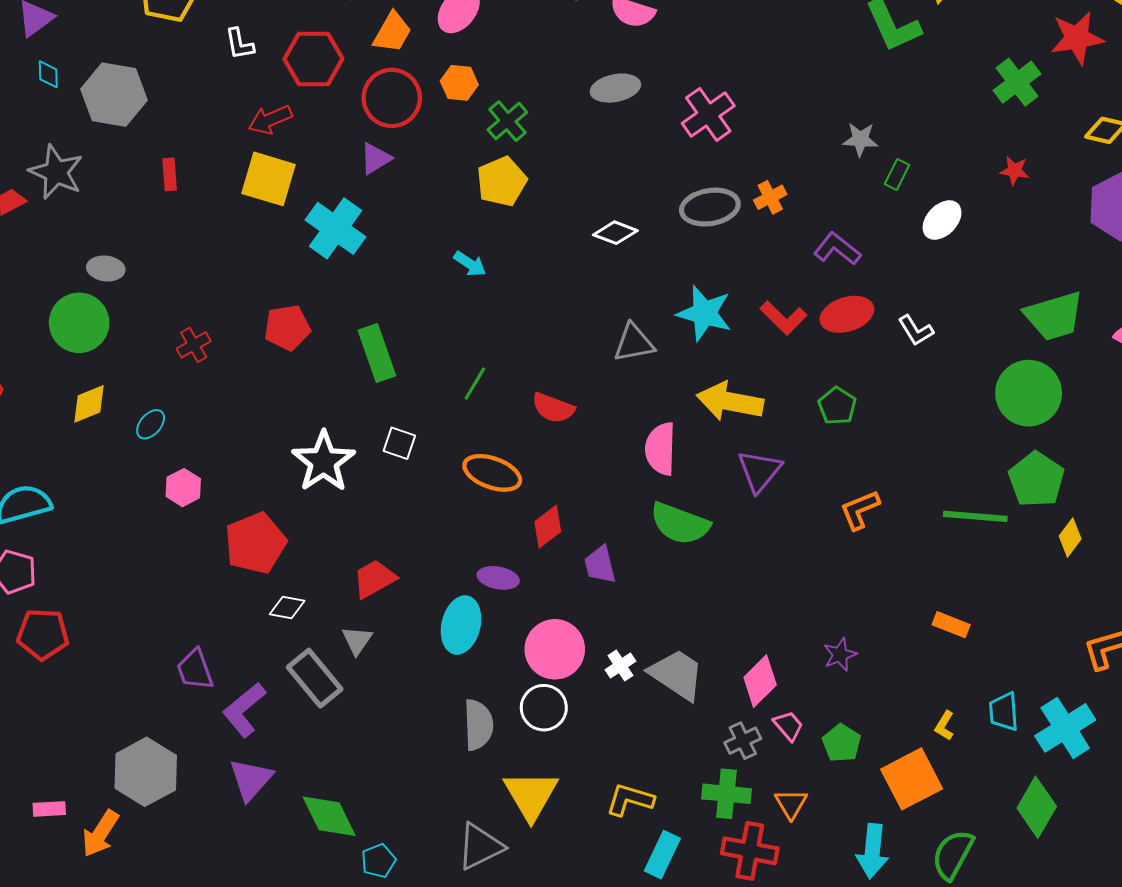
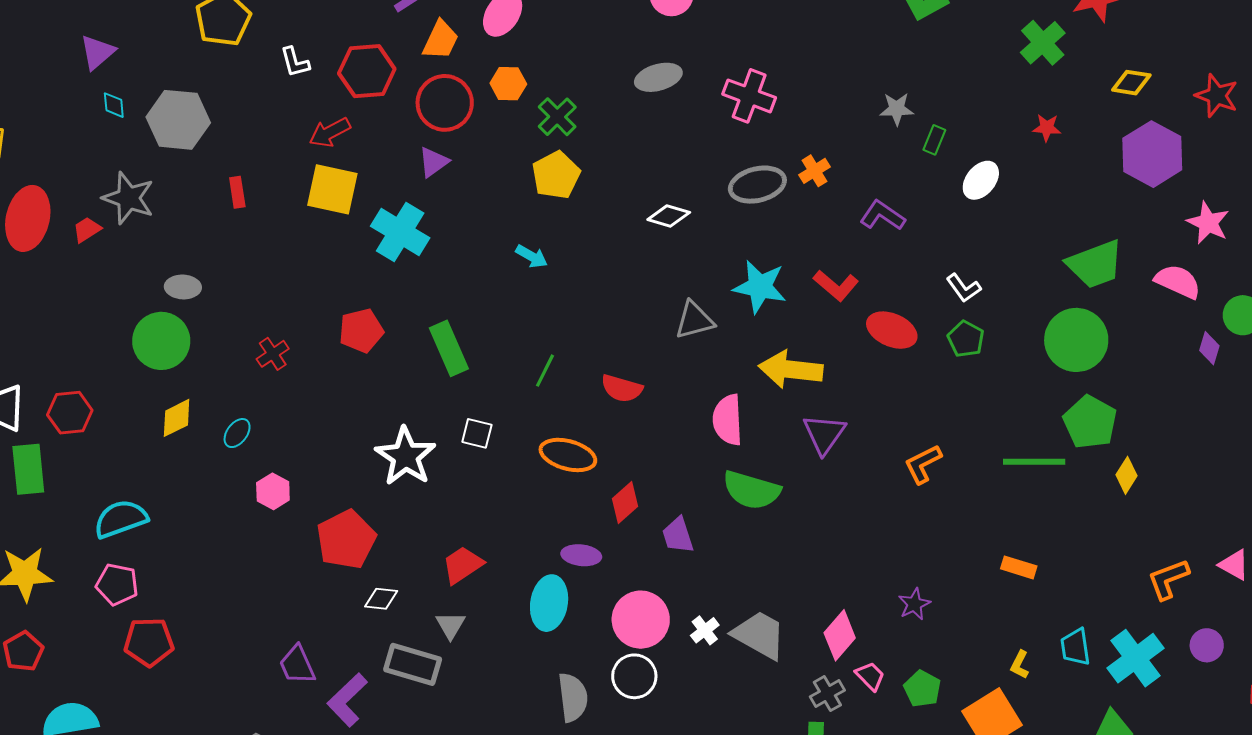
pink cross: (708, 114) -> (749, 96), turned -30
red ellipse: (847, 314) -> (892, 330), moved, turned 45
green pentagon: (837, 406) -> (966, 339), moved
gray rectangle: (315, 678) -> (413, 664), turned -30

